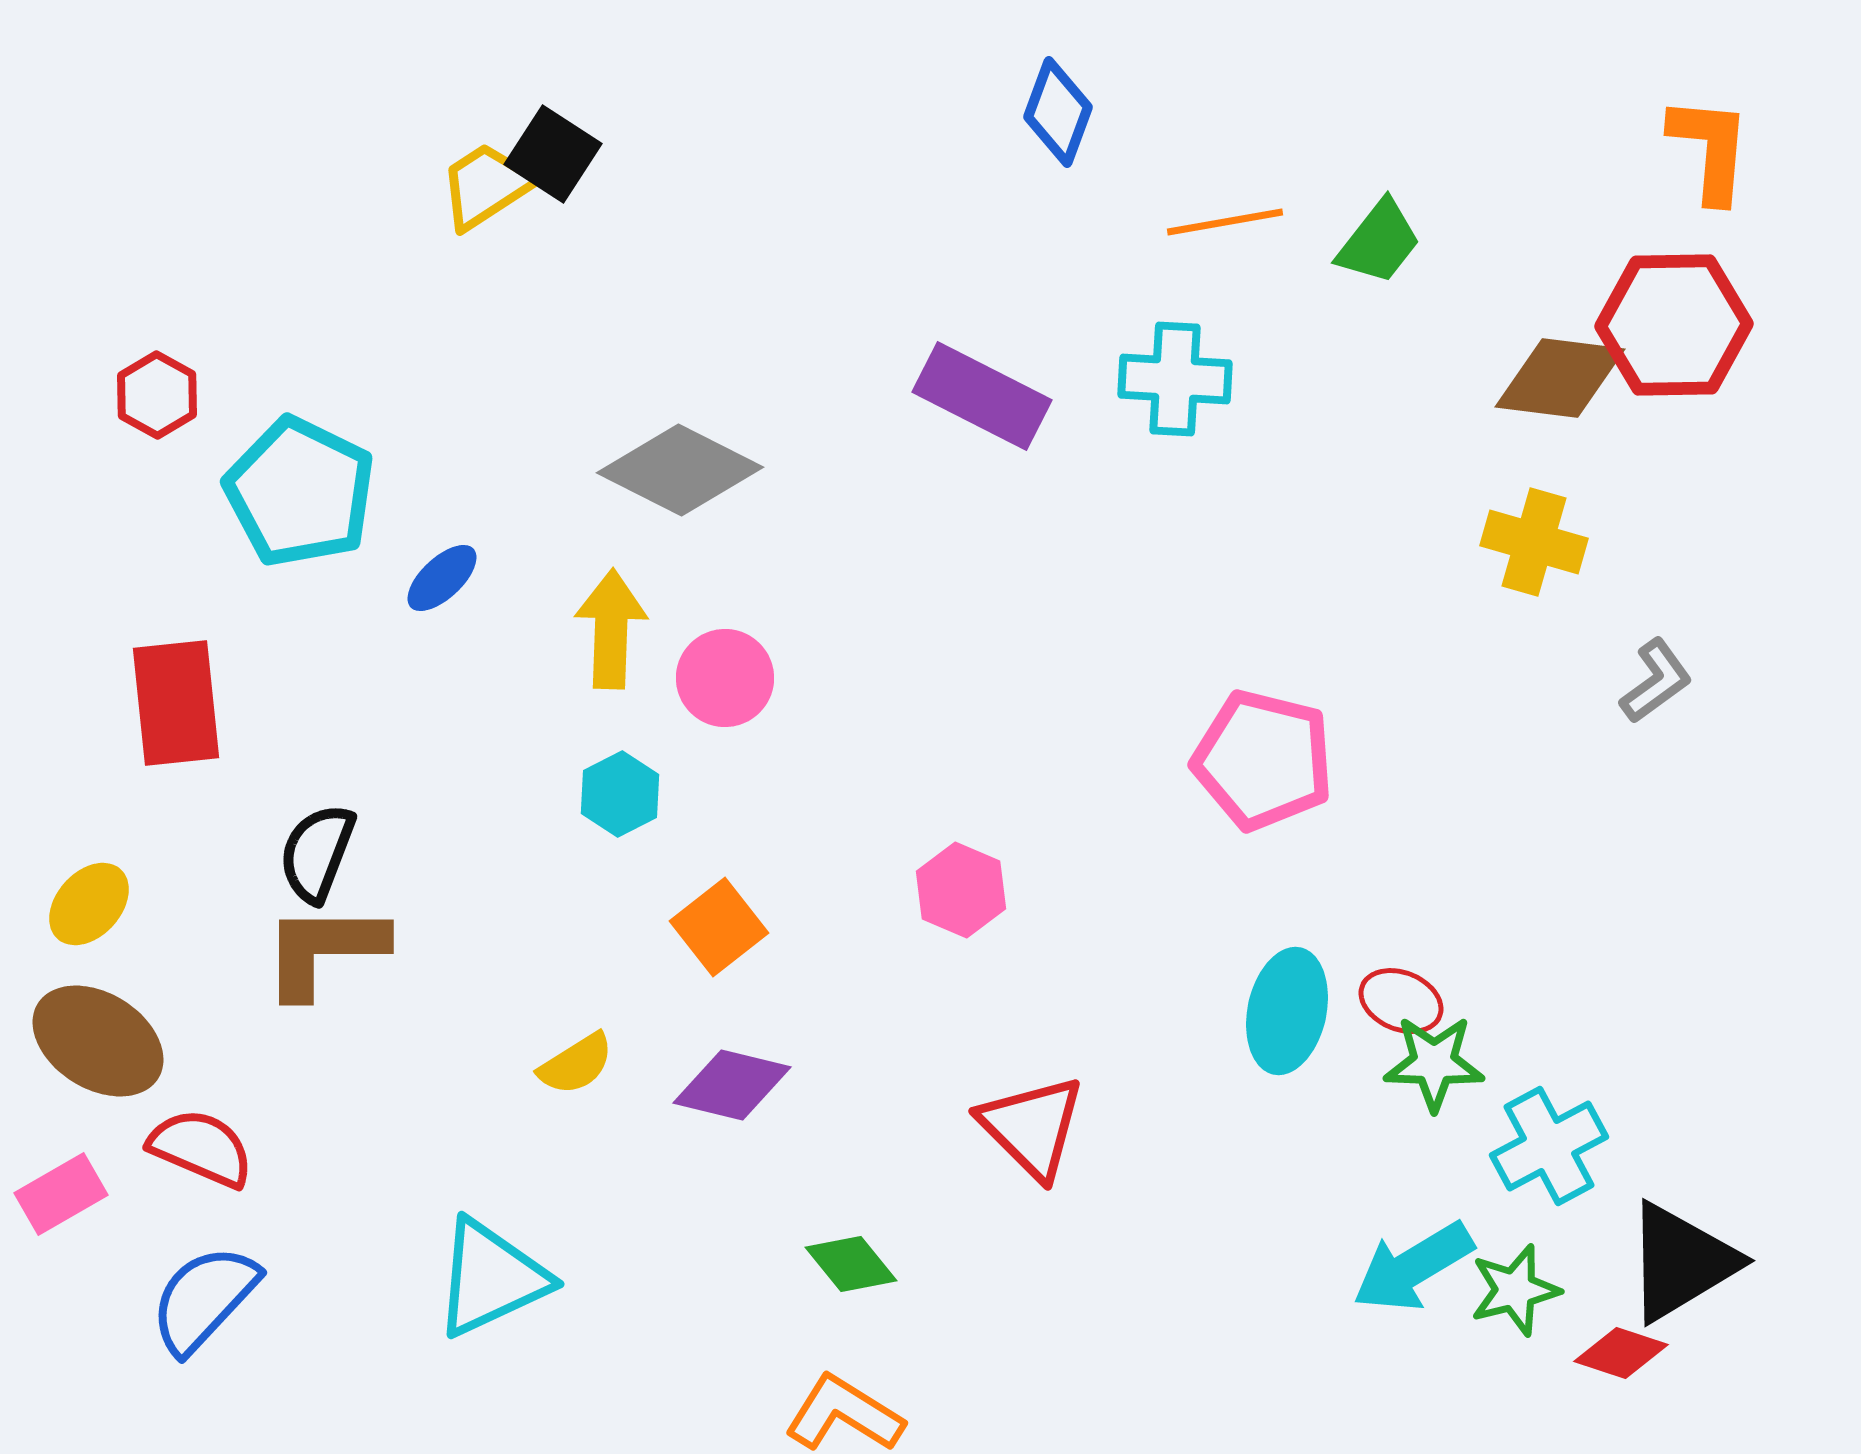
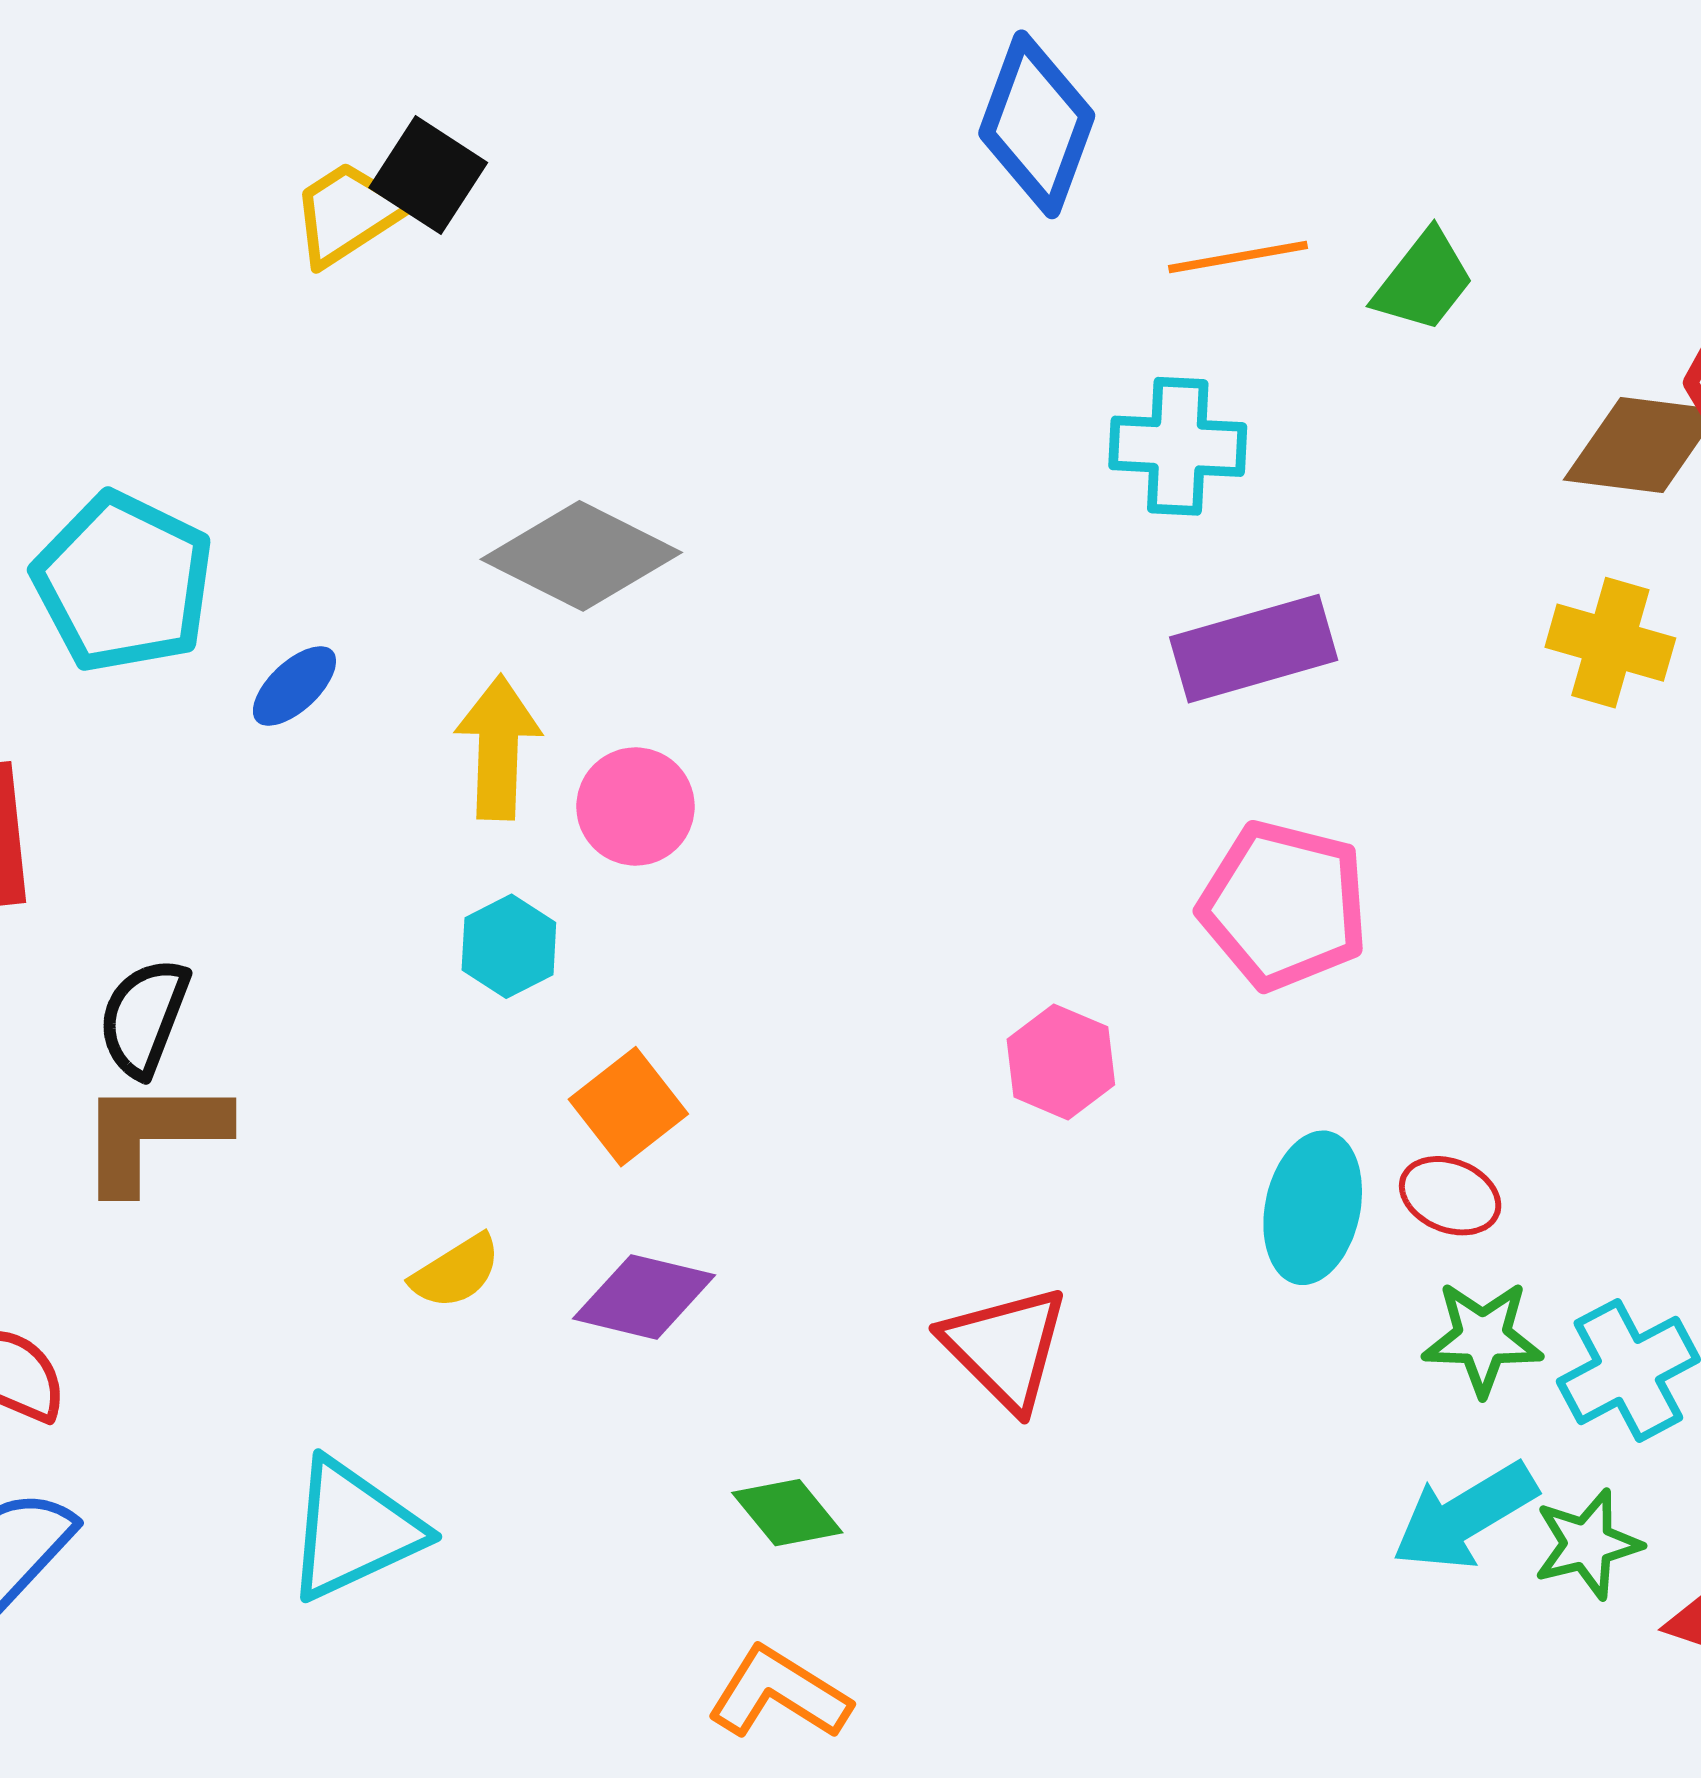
blue diamond: (1058, 112) -> (1037, 124), size x1.4
purple rectangle: (982, 396) -> (1254, 649), moved, turned -43
pink hexagon: (961, 890) -> (1061, 1062), moved
green star: (1434, 1063) -> (1483, 1338), moved

